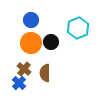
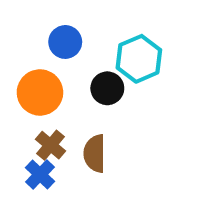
cyan hexagon: (78, 28) -> (139, 59), moved
orange circle: (31, 43) -> (40, 92), moved

